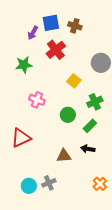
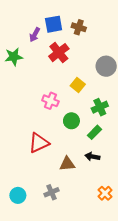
green star: (24, 65) -> (14, 57), moved
pink cross: (37, 100) -> (50, 101), moved
red triangle: (21, 138) -> (39, 143), moved
cyan circle: (29, 186) -> (18, 195), moved

